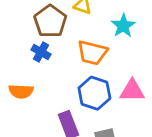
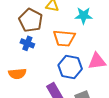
cyan star: (123, 26) -> (84, 16), turned -30

